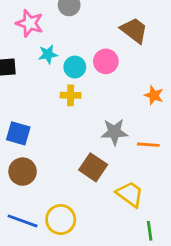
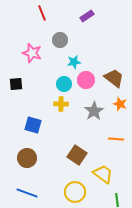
brown trapezoid: (134, 30) -> (114, 78), moved
cyan star: (48, 54) -> (74, 62), moved
gray star: (114, 132) -> (94, 111), moved, turned -30
blue square: (18, 133) -> (33, 125), moved
yellow circle: (61, 220) -> (75, 192), moved

